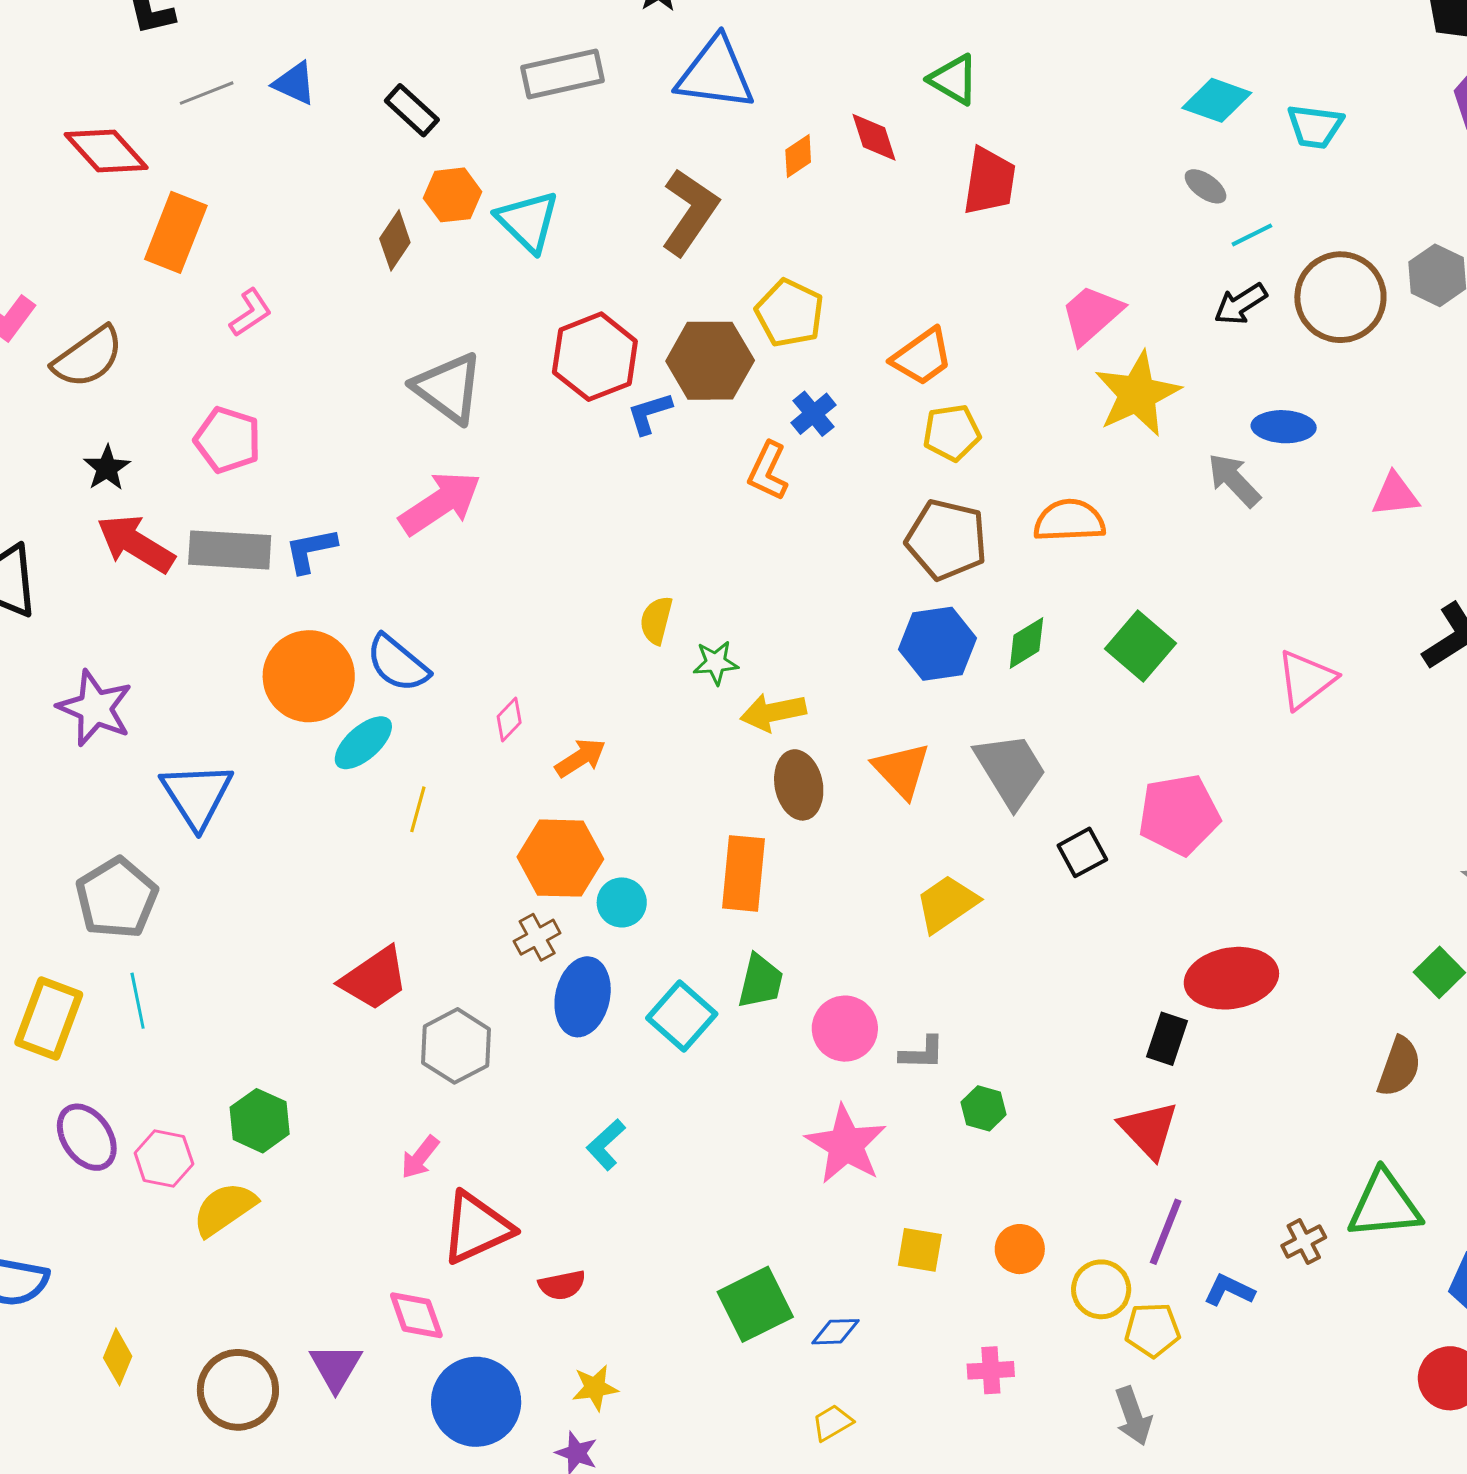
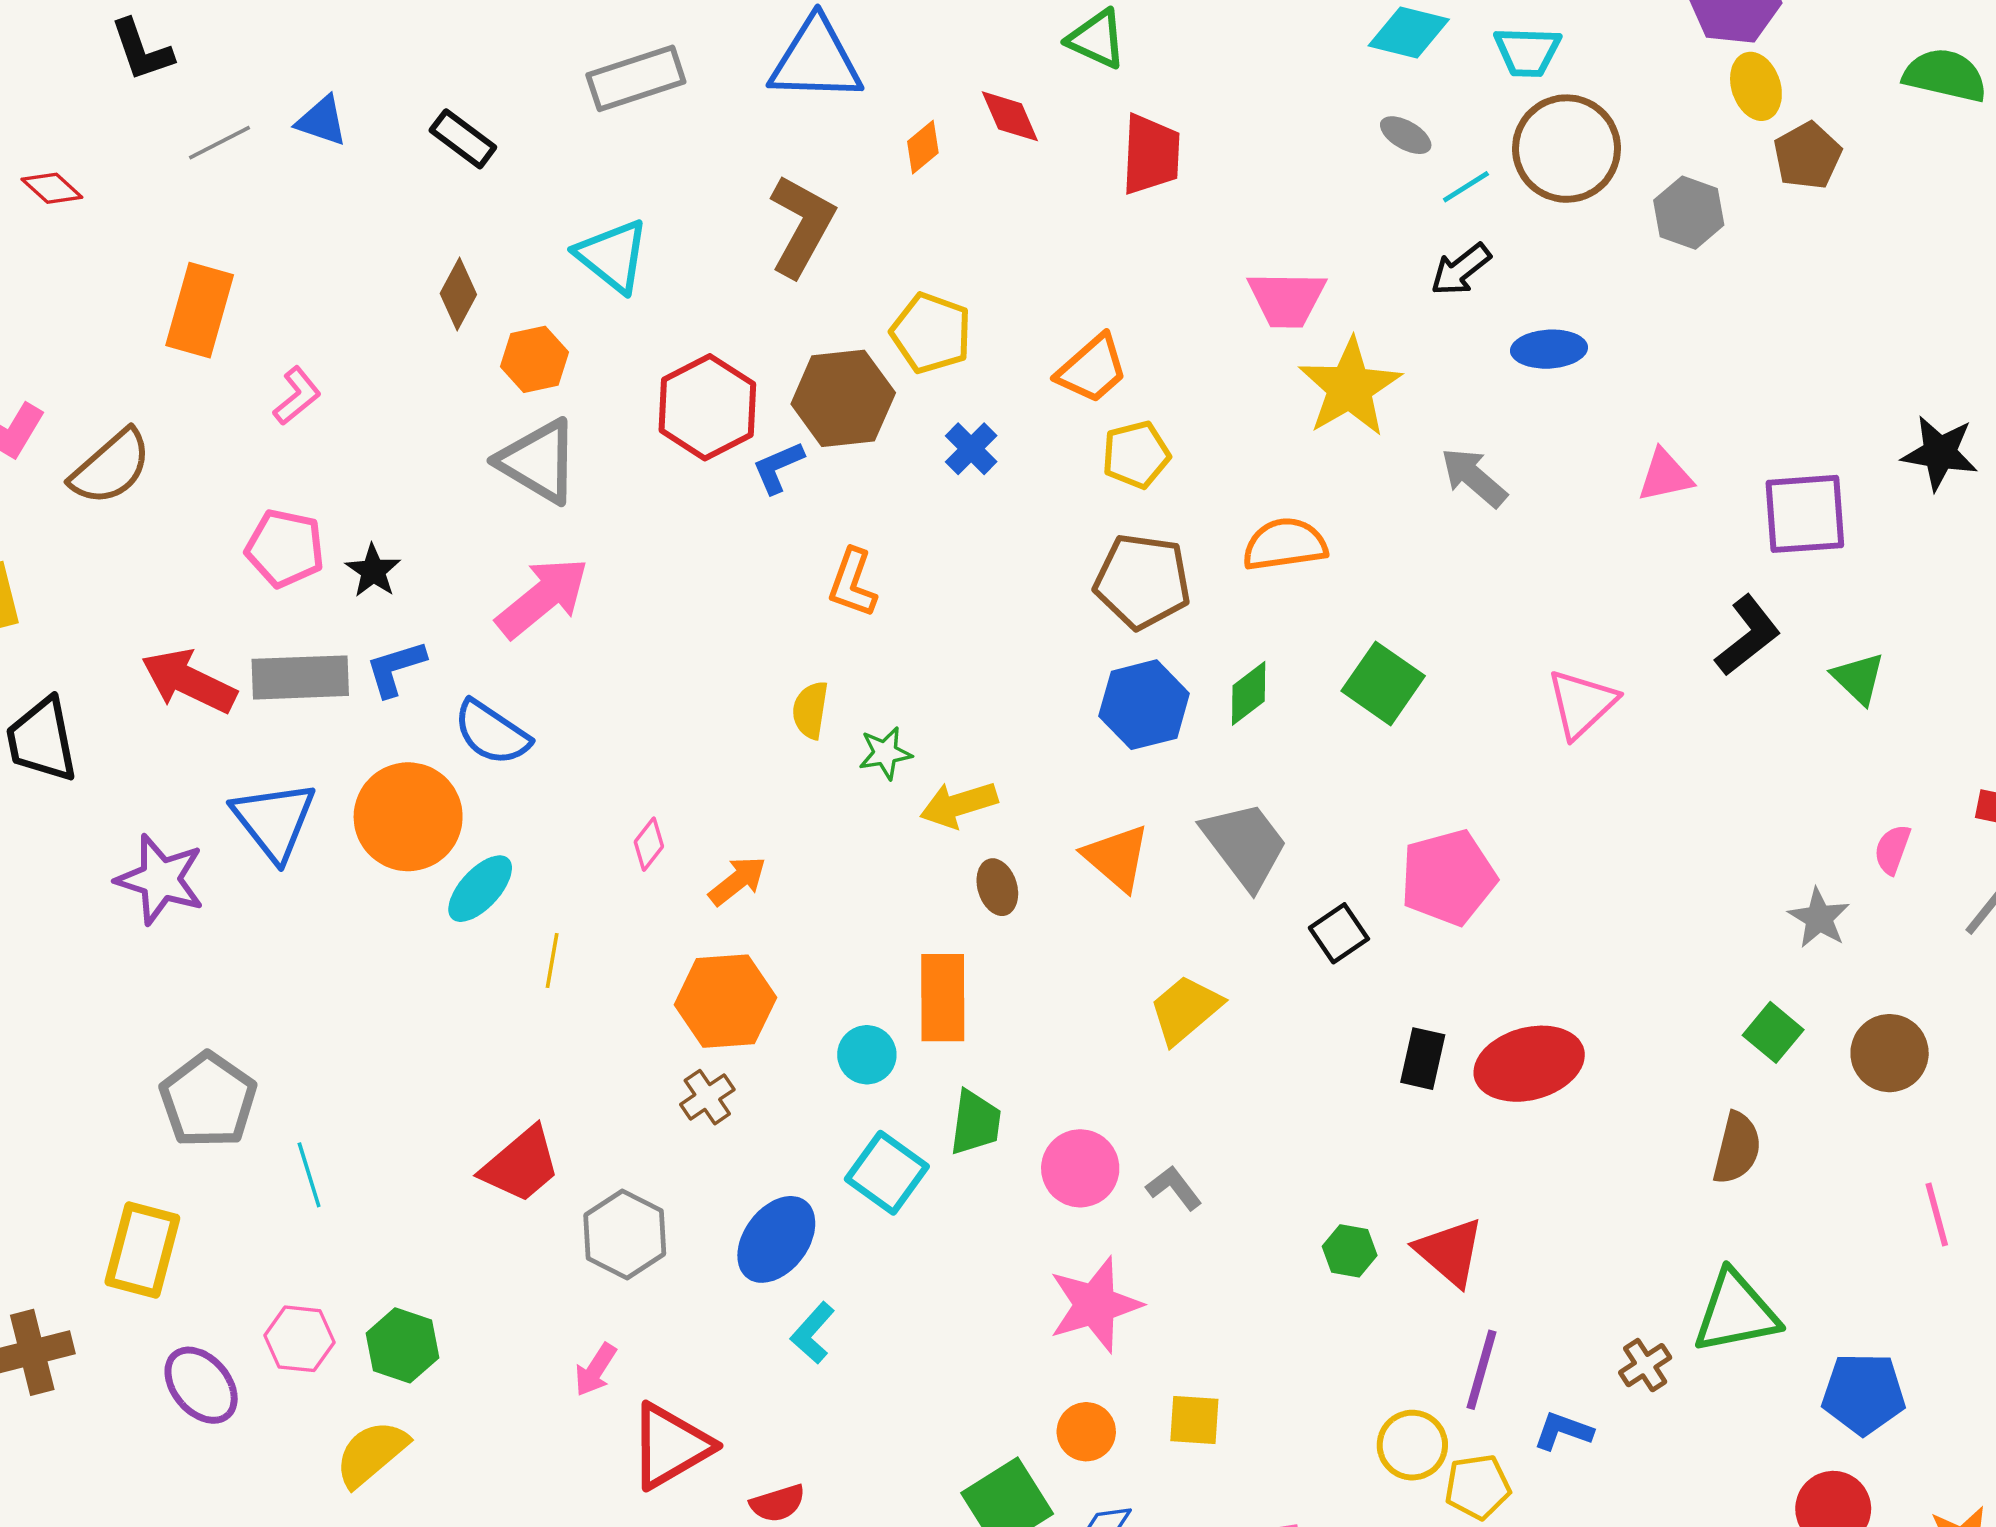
red diamond: (106, 151) -> (52, 188), moved, size x0.6
orange hexagon: (453, 195) -> (534, 359), moved
brown circle: (1340, 297) -> (1566, 149), moved
pink trapezoid: (1092, 314) -> (1287, 299), turned -132
blue ellipse: (1284, 427) -> (1549, 349), moved
black star: (107, 468) -> (373, 571), moved
orange L-shape: (768, 471) -> (852, 583), moved
blue semicircle: (398, 663) -> (492, 733), moved
brown ellipse: (799, 785) -> (997, 887), size x0.7
blue triangle: (197, 795) -> (274, 821), moved
cyan circle: (622, 902) -> (867, 1055), moved
blue ellipse: (583, 997) -> (776, 1239), moved, turned 30
cyan line: (138, 1001) -> (309, 1175), moved
black rectangle: (1167, 1039) -> (1423, 1059), moved
gray L-shape: (922, 1053) -> (1174, 1188), turned -123
green hexagon: (984, 1108) -> (1350, 1251), moved
pink star: (846, 1145) -> (1095, 1305), turned 30
pink hexagon: (164, 1158) -> (299, 1339), moved
orange circle: (1020, 1249) -> (1086, 1432), moved

